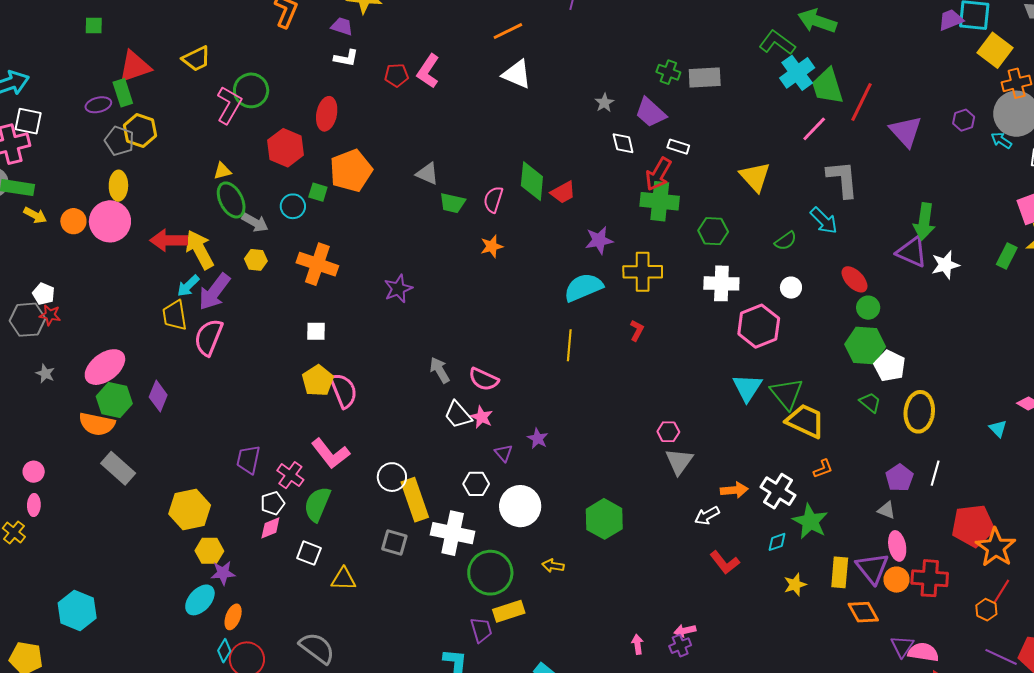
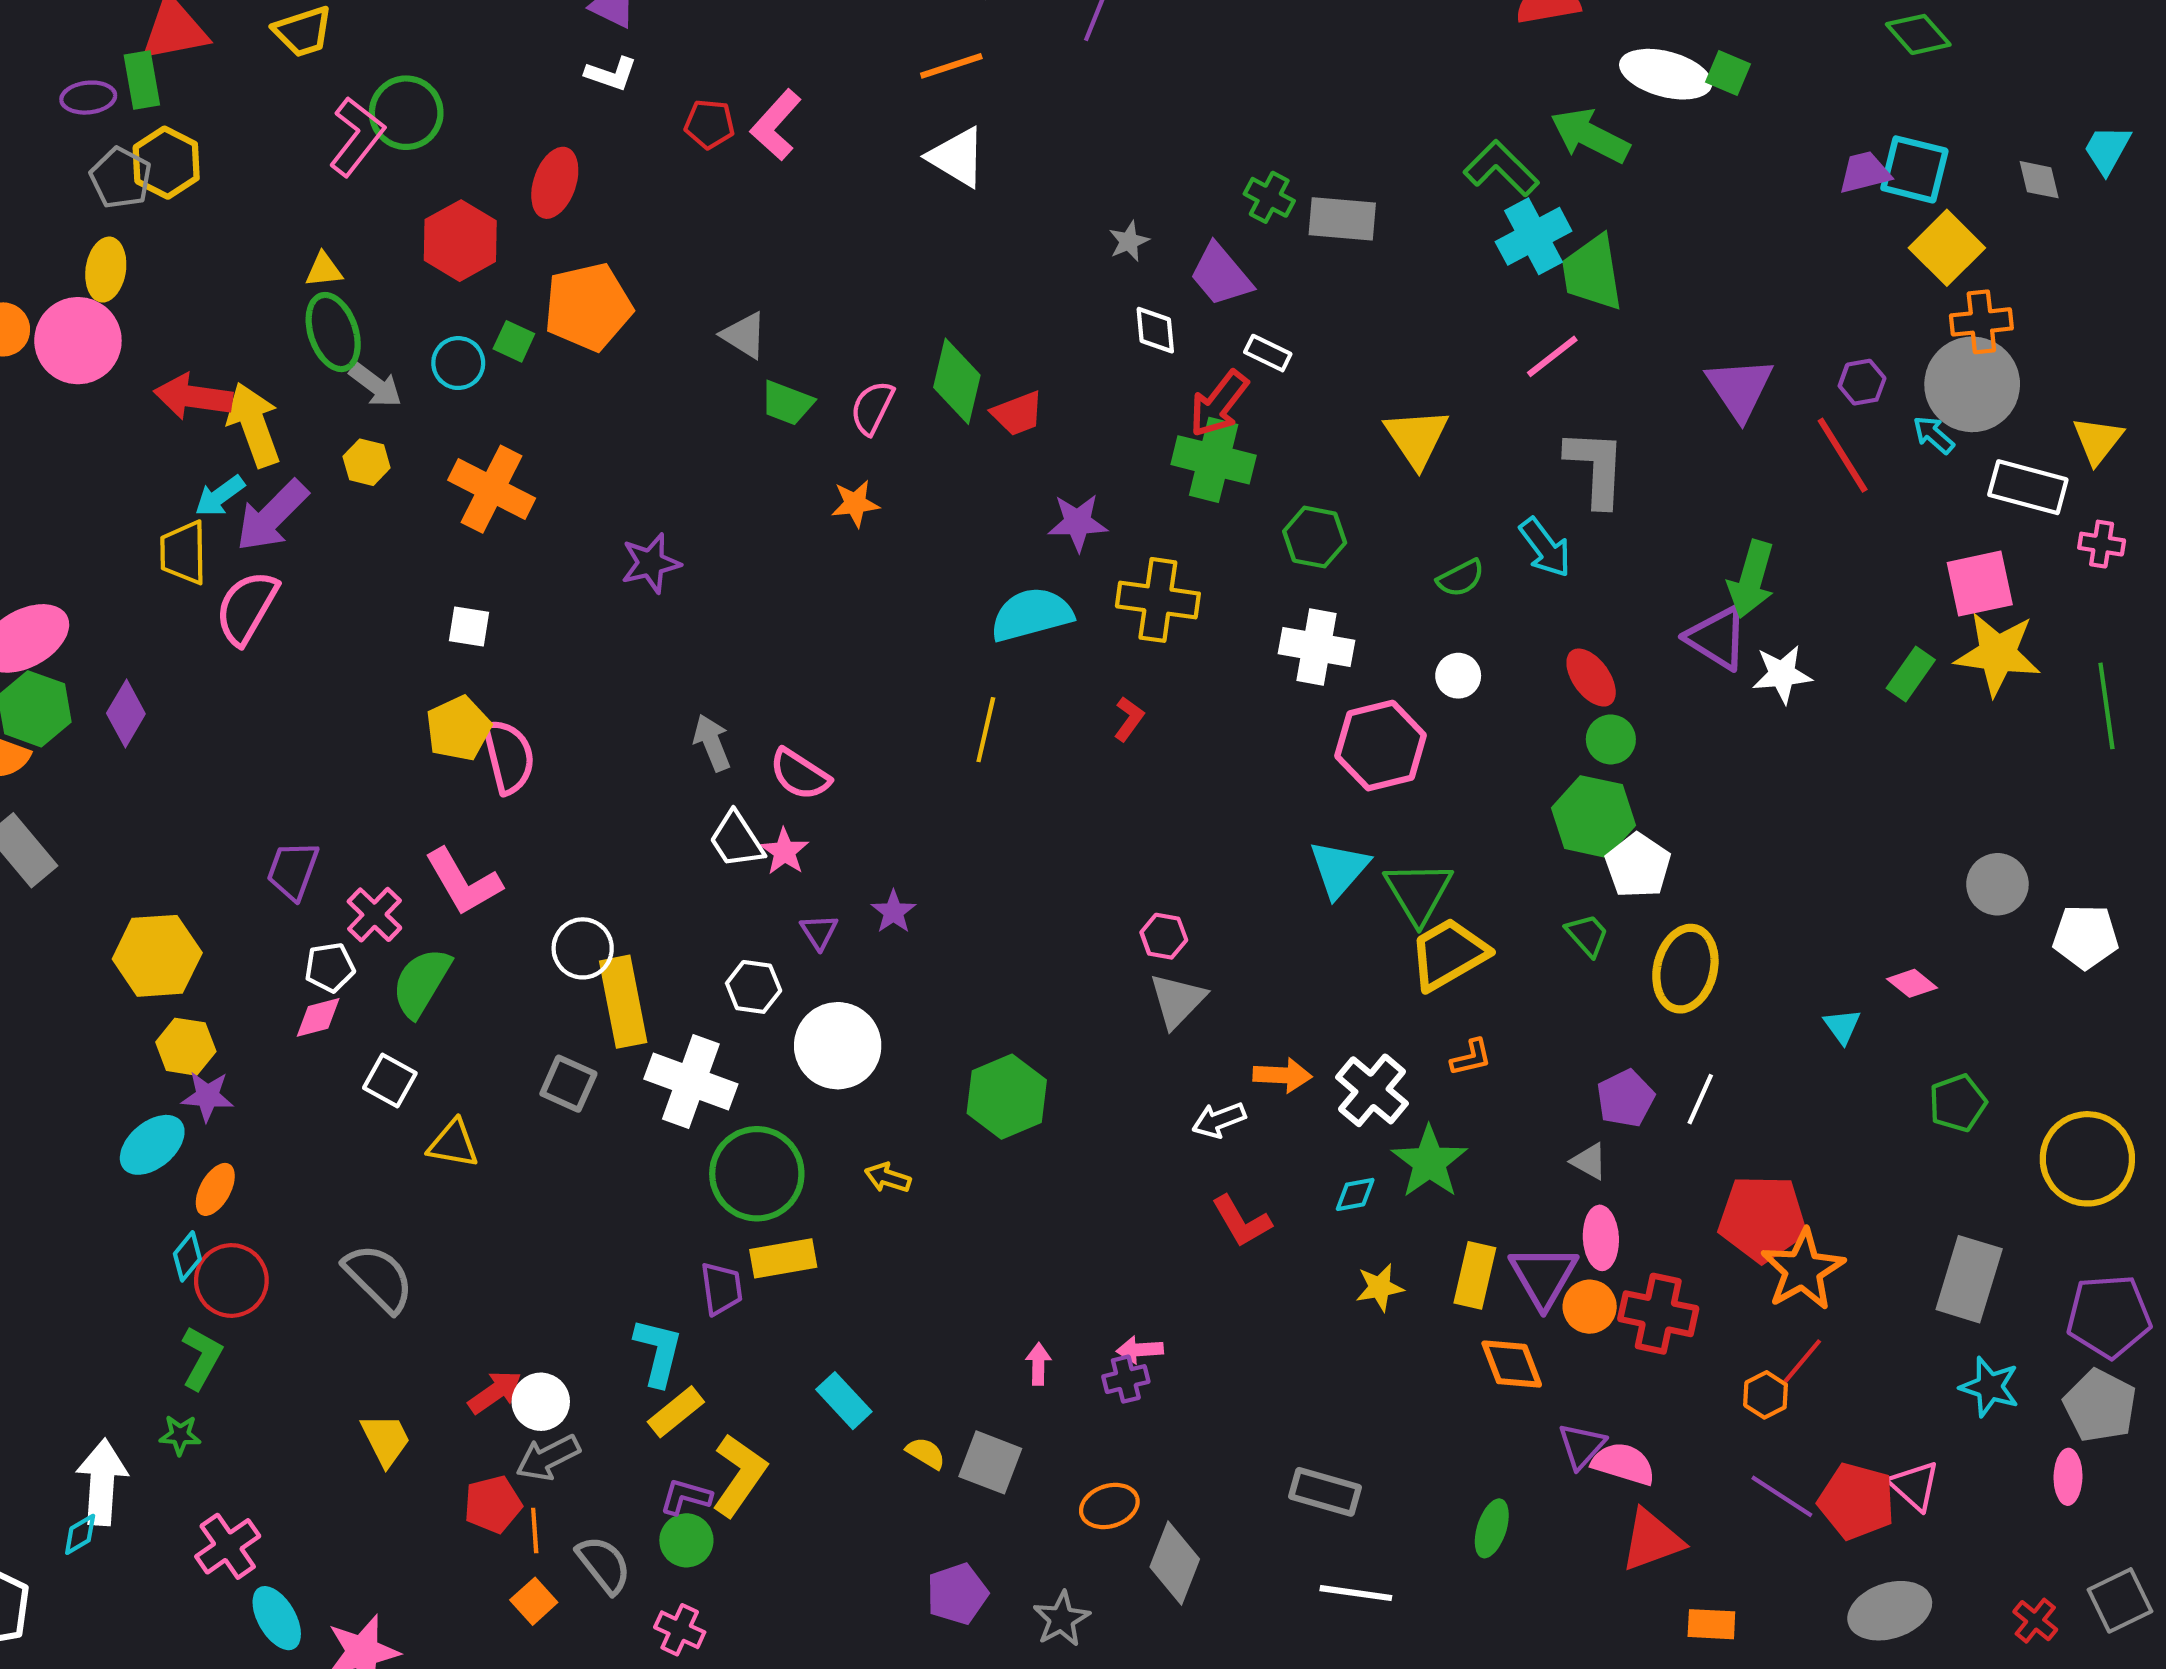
red line: (862, 102) -> (1843, 455), moved, turned -66
yellow trapezoid: (805, 421) -> (1449, 954), turned -63

